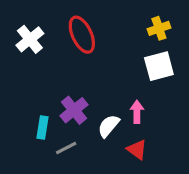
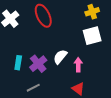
white semicircle: (109, 126) -> (60, 57), moved
cyan rectangle: (42, 127) -> (18, 63), moved

